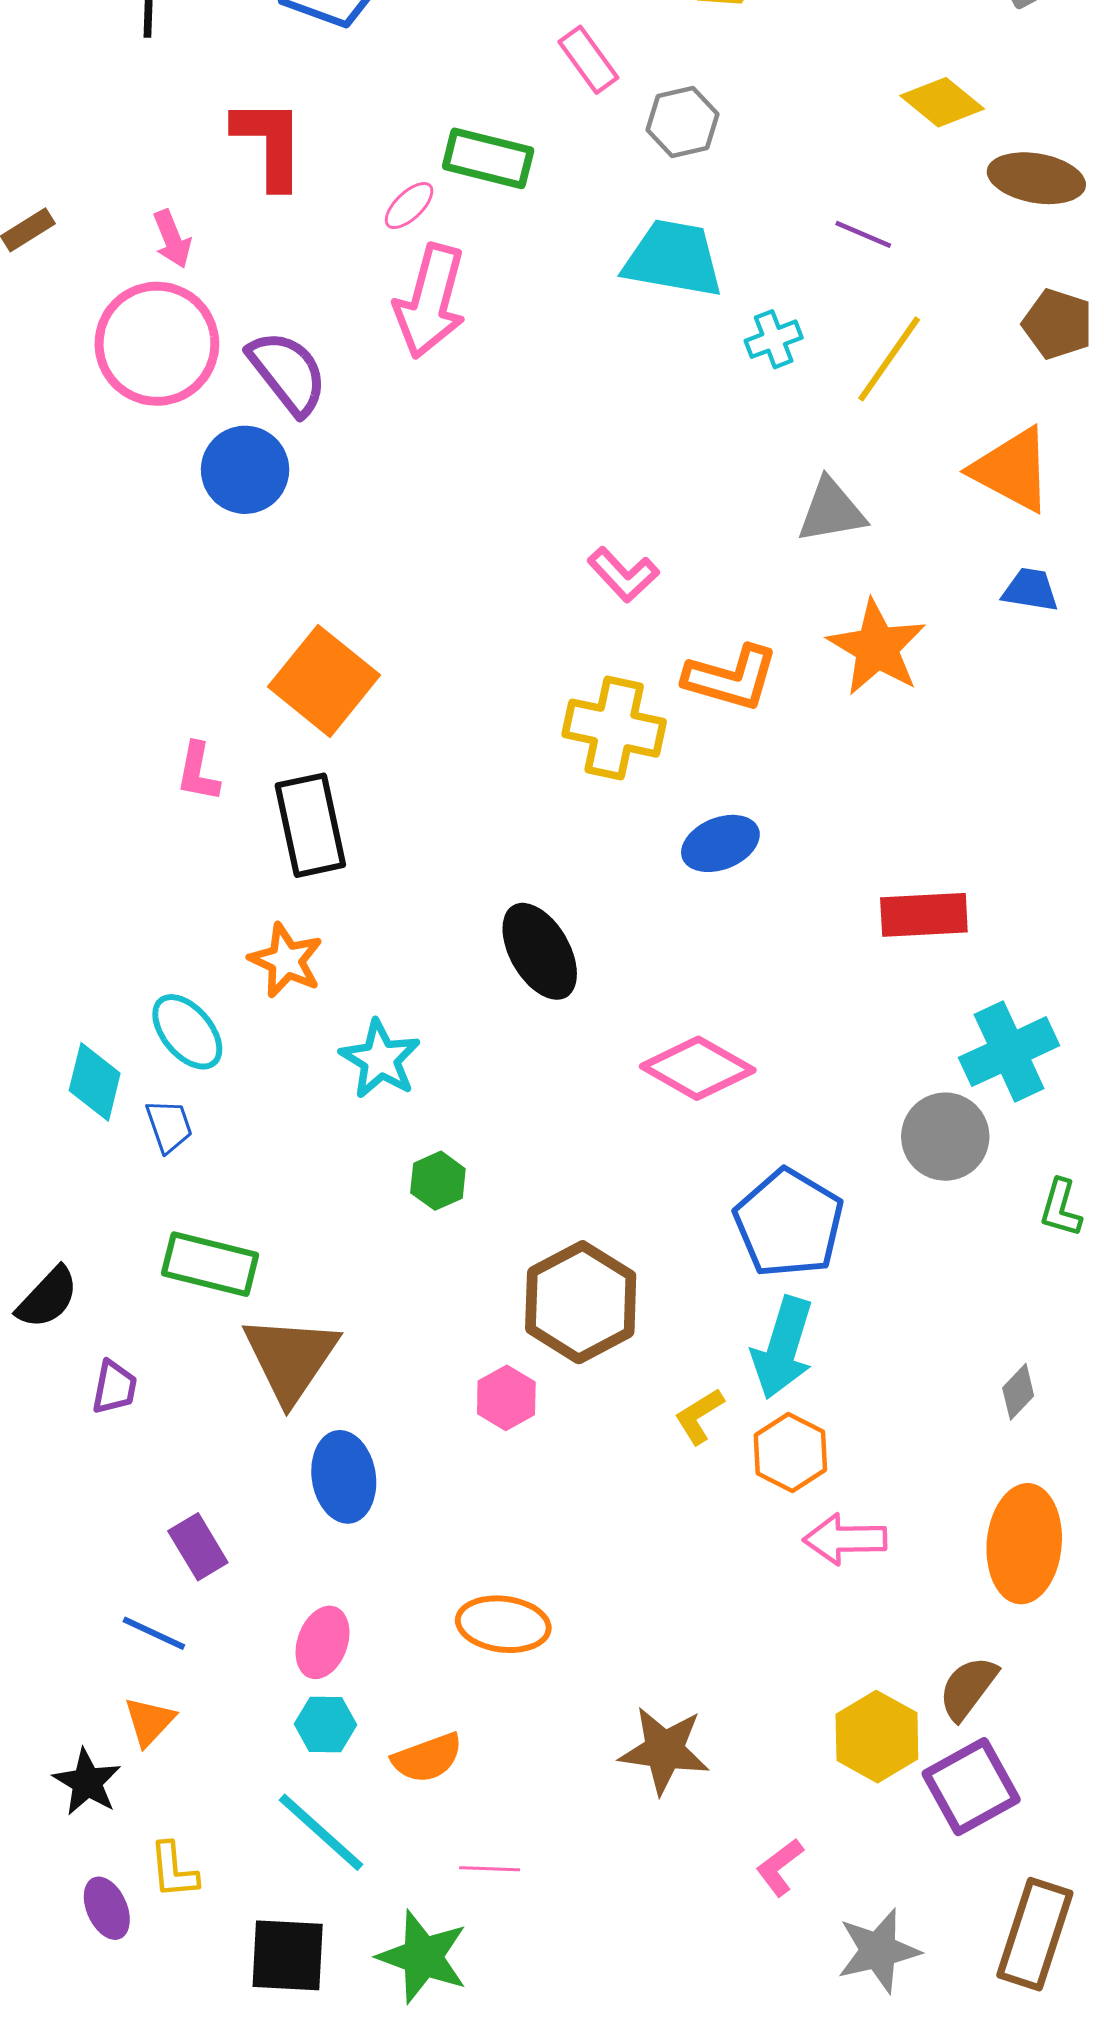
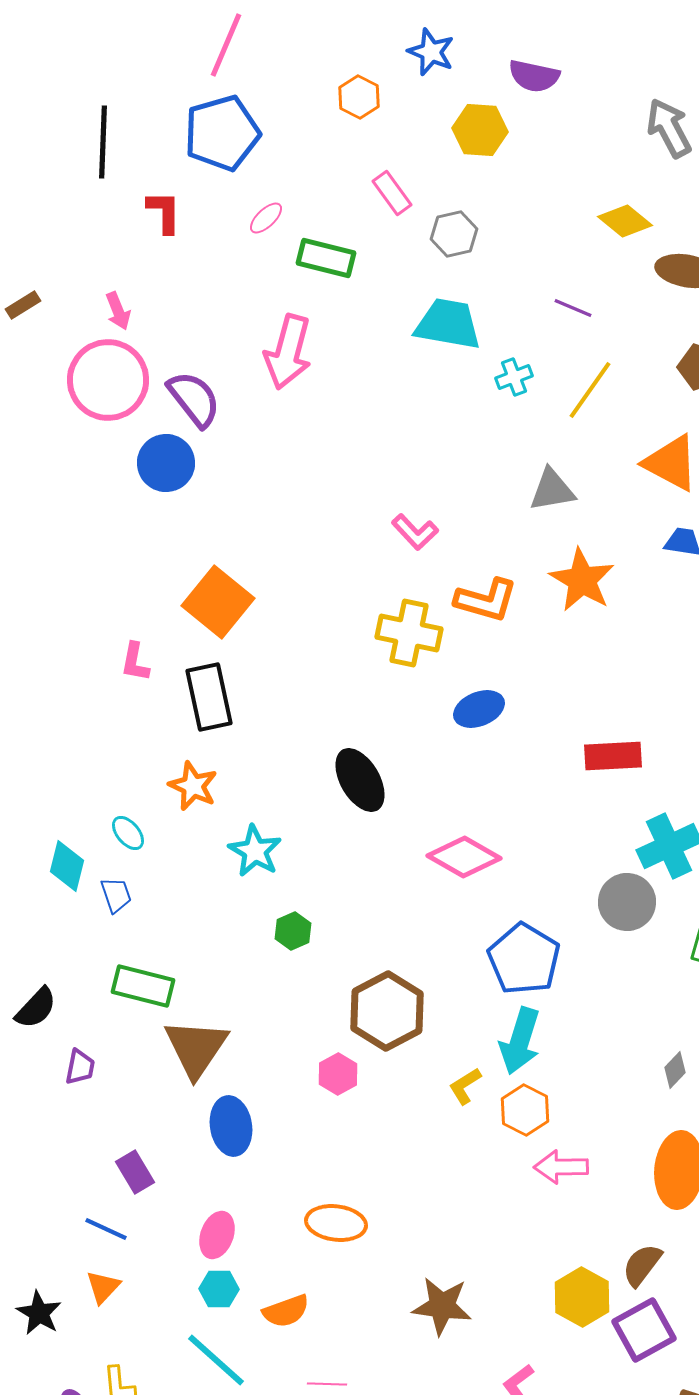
red L-shape: (269, 143) -> (164, 212), moved, size x0.7
pink ellipse: (409, 206) -> (266, 218), moved
cyan ellipse: (187, 1032) -> (128, 833), size x0.7
black star: (87, 1782) -> (39, 1313), moved

